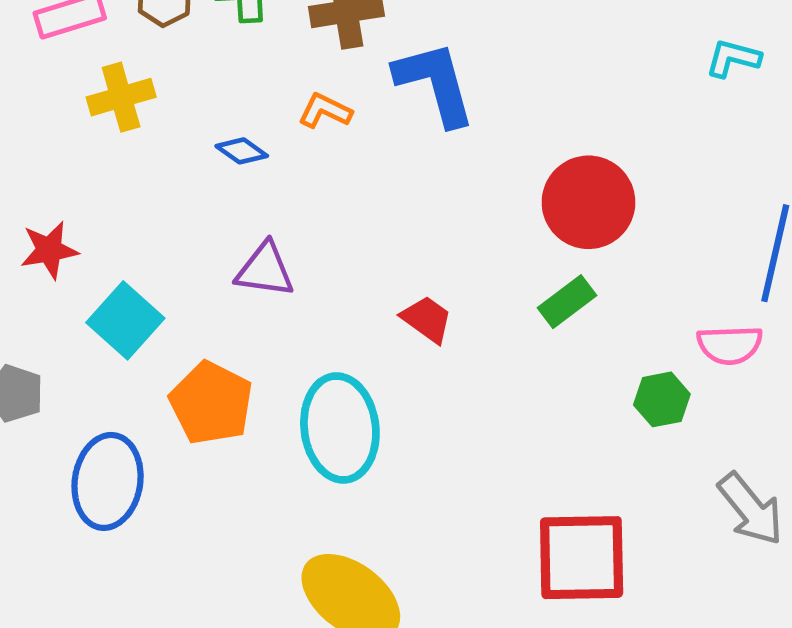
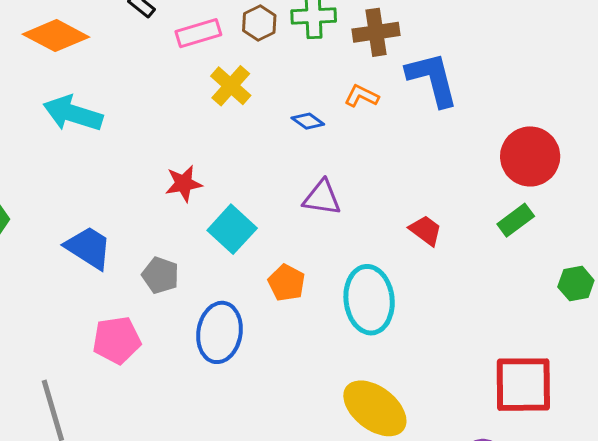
yellow cross: (121, 97) -> (231, 86), turned -33
orange pentagon: (211, 403) -> (287, 283), size x0.7

